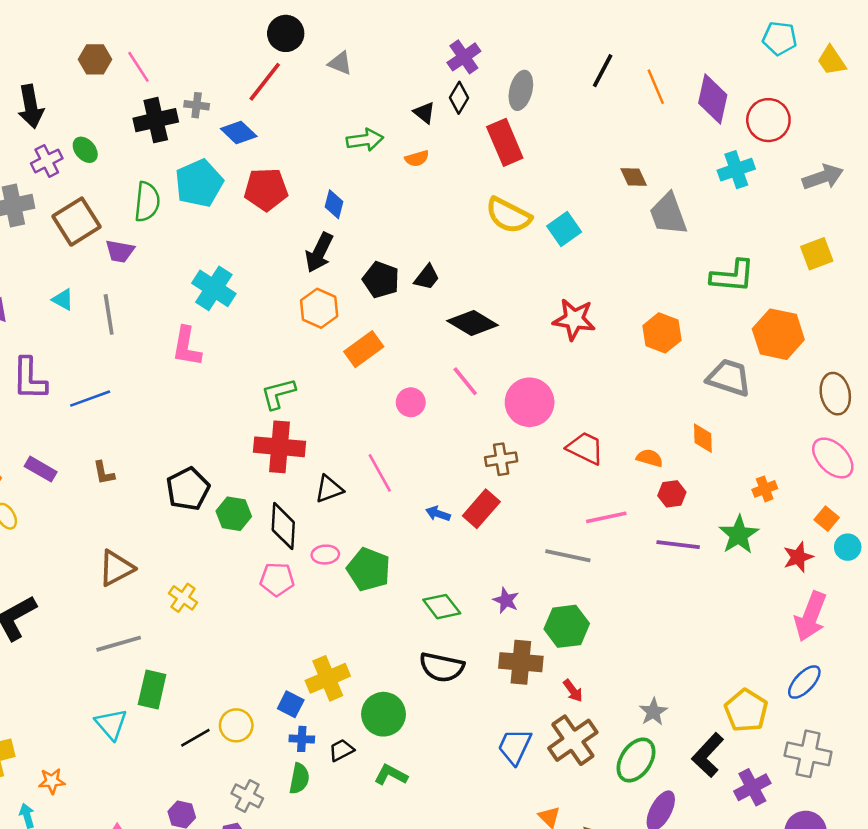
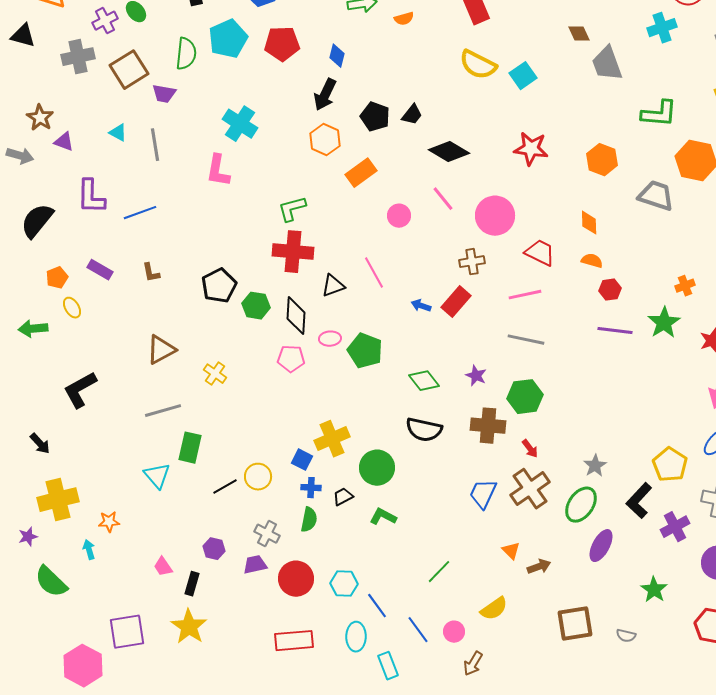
orange diamond: (703, 438) -> (589, 223), moved
pink line: (606, 517) -> (525, 295), moved

